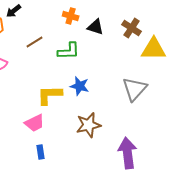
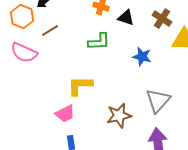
brown line: (35, 42) -> (50, 31), moved
blue star: (80, 86) -> (142, 57), moved
gray triangle: (135, 89) -> (158, 101), moved

